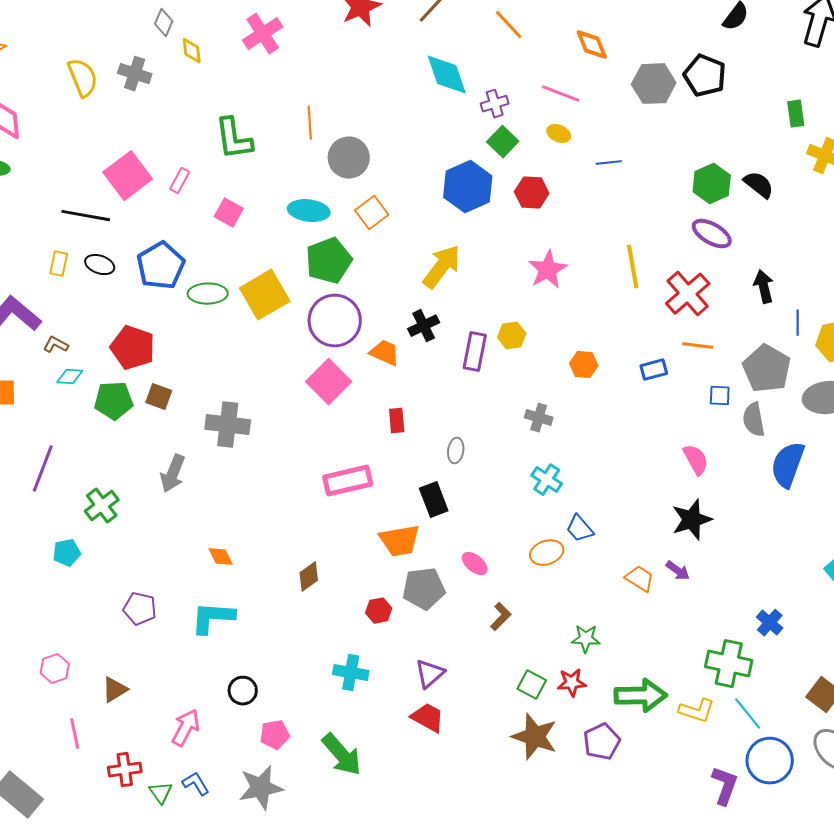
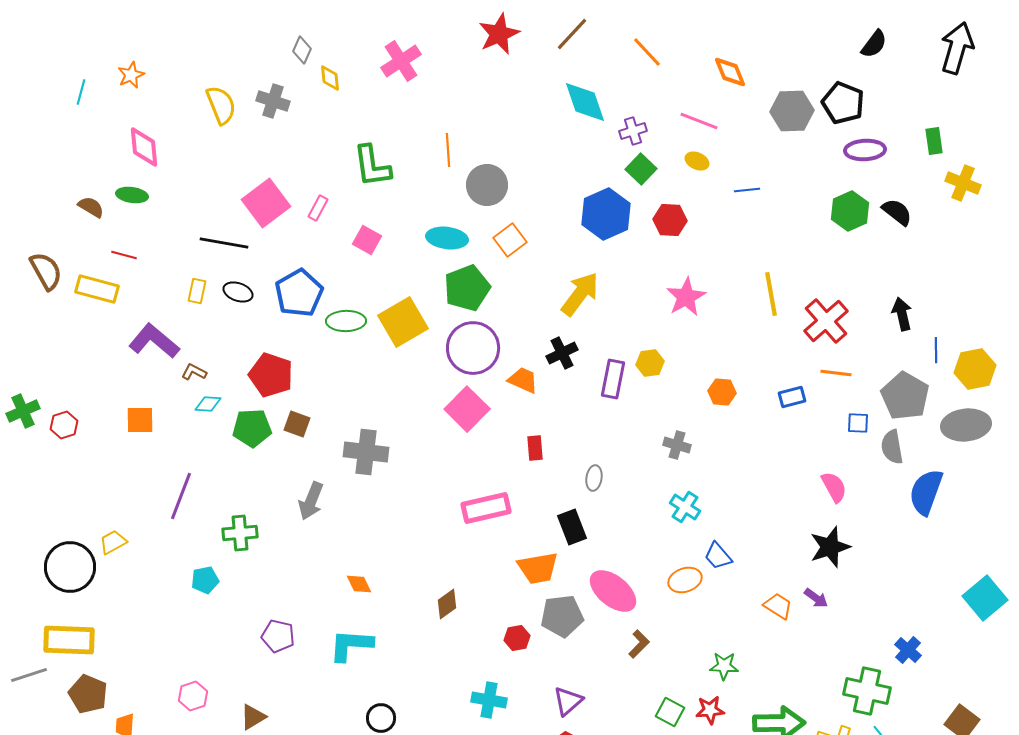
purple ellipse: (712, 234) -> (865, 150), moved, turned -33
green cross: (102, 506) -> (240, 533), turned 32
pink ellipse: (475, 564) -> (613, 591), size x1.8

